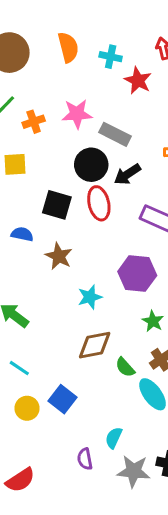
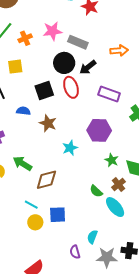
black square: (57, 205) -> (44, 90), turned -30
brown diamond: (95, 345) -> (46, 180), moved
cyan line: (19, 368) -> (31, 205), moved
blue square: (62, 399) -> (58, 215), turned -36

